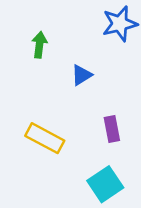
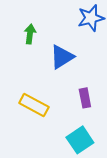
blue triangle: (82, 75) -> (62, 57), size x1.5

